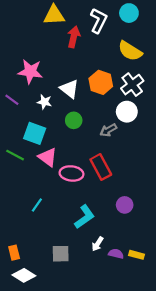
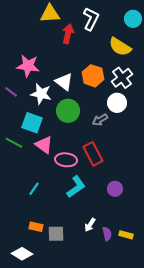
cyan circle: (129, 13) -> (133, 19), moved
white star: (44, 102) -> (41, 94), size x1.5
green circle: (74, 120) -> (68, 111), size x1.5
cyan L-shape: (85, 217) -> (76, 187), moved
orange rectangle: (14, 253) -> (36, 227), moved, turned -64
purple semicircle: (116, 254) -> (107, 234), turned 64

